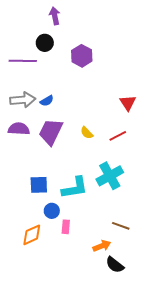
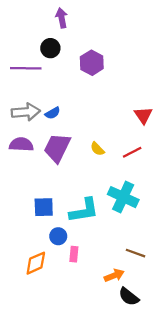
cyan cross: (110, 176) -> (123, 197), turned -36

